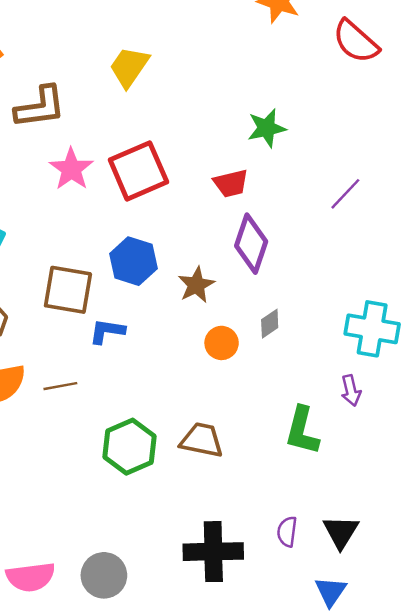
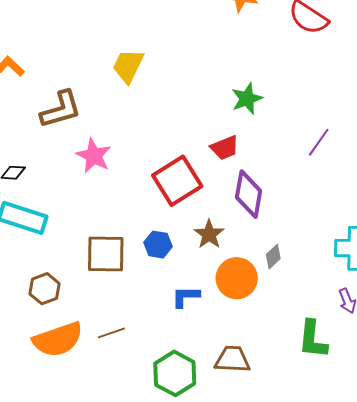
red square: (138, 171) -> (177, 181), moved
blue hexagon: (133, 261) -> (158, 245), moved, size x0.7
blue L-shape: (107, 331) -> (186, 297), moved
orange circle: (222, 343) -> (237, 278), size x1.5

